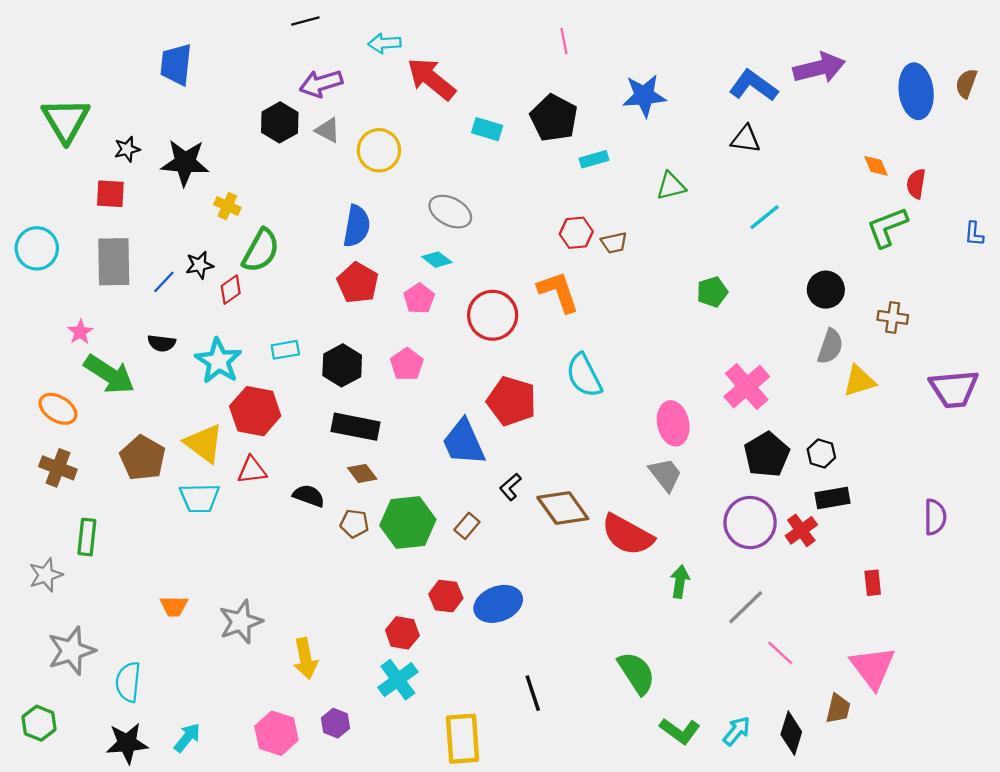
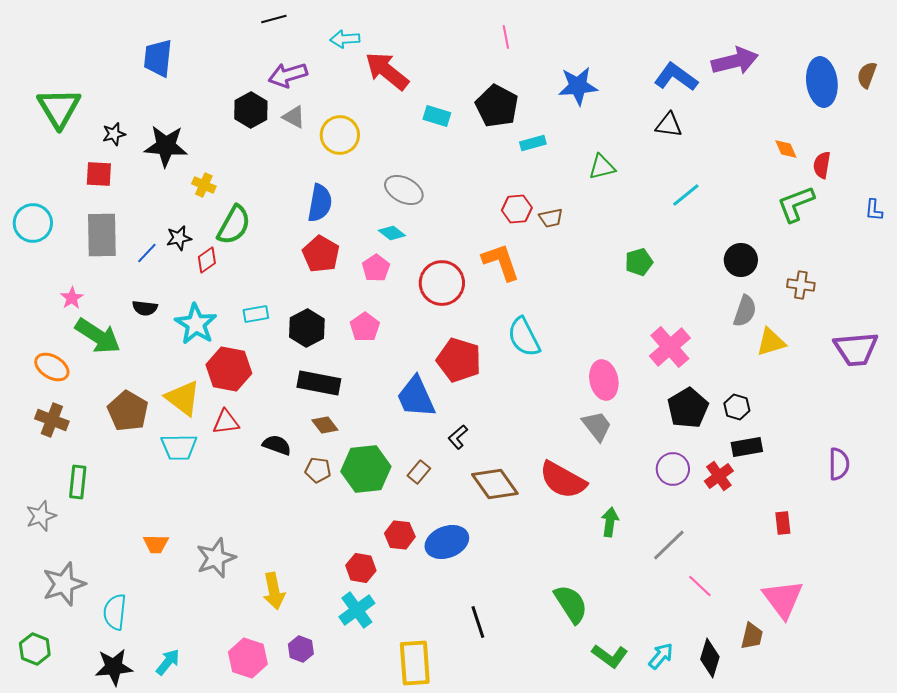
brown diamond: (563, 508) -> (495, 484), moved
purple circle: (750, 523) -> (673, 469), size x0.7

